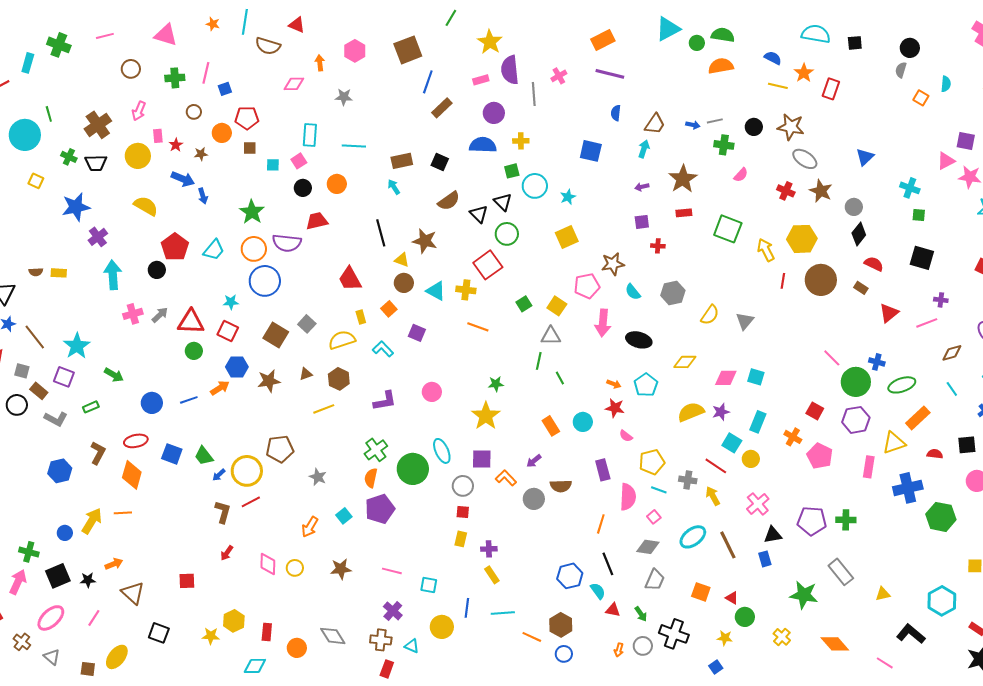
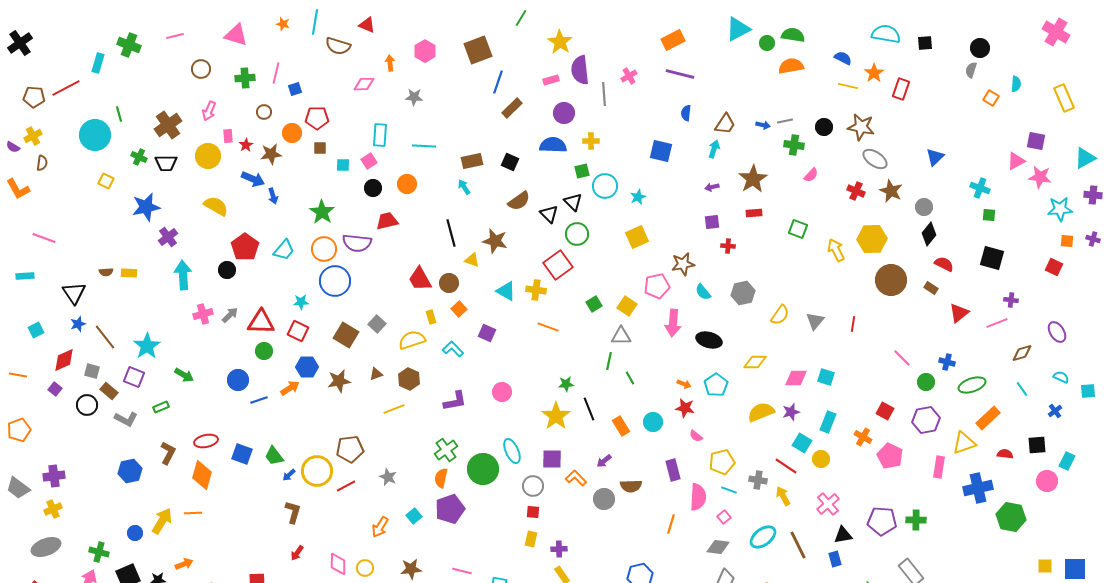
brown star: (201, 154) -> (271, 154), size x1.5
green square: (728, 229) -> (798, 229), size x0.7
red line: (783, 281) -> (853, 324), moved
brown circle: (404, 283) -> (449, 283), moved
green circle: (856, 382) -> (926, 382), size x0.6
blue circle: (152, 403) -> (238, 380), moved
red line: (251, 502) -> (346, 486), moved
black line: (608, 564) -> (589, 409), moved

